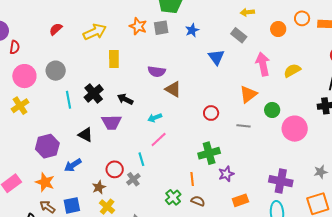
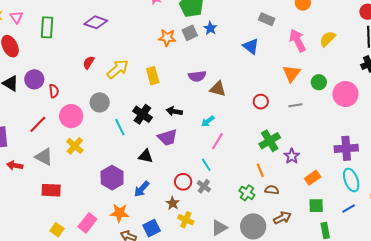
blue star: (192, 30) -> (210, 28), moved
yellow arrow: (95, 32) -> (118, 69), moved

